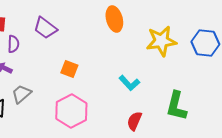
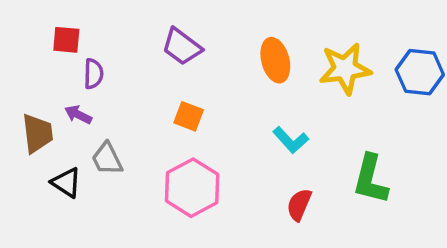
orange ellipse: (114, 19) -> (275, 60), moved
purple trapezoid: (45, 28) -> (182, 47), moved
gray trapezoid: (21, 94) -> (107, 159), turned -75

